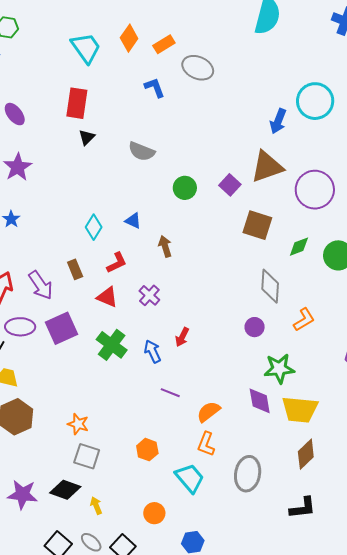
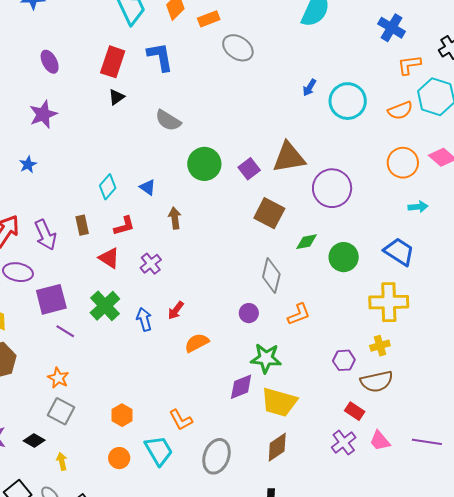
blue L-shape: (155, 88) -> (160, 57), moved, size x1.4
blue arrow: (278, 121) -> (309, 88), moved, size x0.7
green circle: (185, 188) -> (204, 164), size x1.4
purple square: (61, 328) -> (51, 299), moved
purple line: (170, 393) -> (65, 331), moved
purple diamond: (260, 401) -> (241, 387), turned 68
orange semicircle: (209, 412) -> (197, 343), moved
orange L-shape: (206, 444) -> (181, 420), turned -60
black diamond: (65, 490) -> (34, 440), size x0.7
orange circle: (154, 513) -> (119, 458), moved

